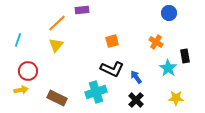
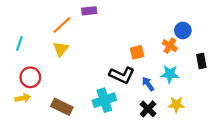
blue circle: (169, 13) -> (183, 30), moved
orange square: (112, 41) -> (137, 52), moved
cyan star: (168, 68) -> (170, 74), moved, turned -30
yellow star: (176, 98) -> (176, 105), moved

